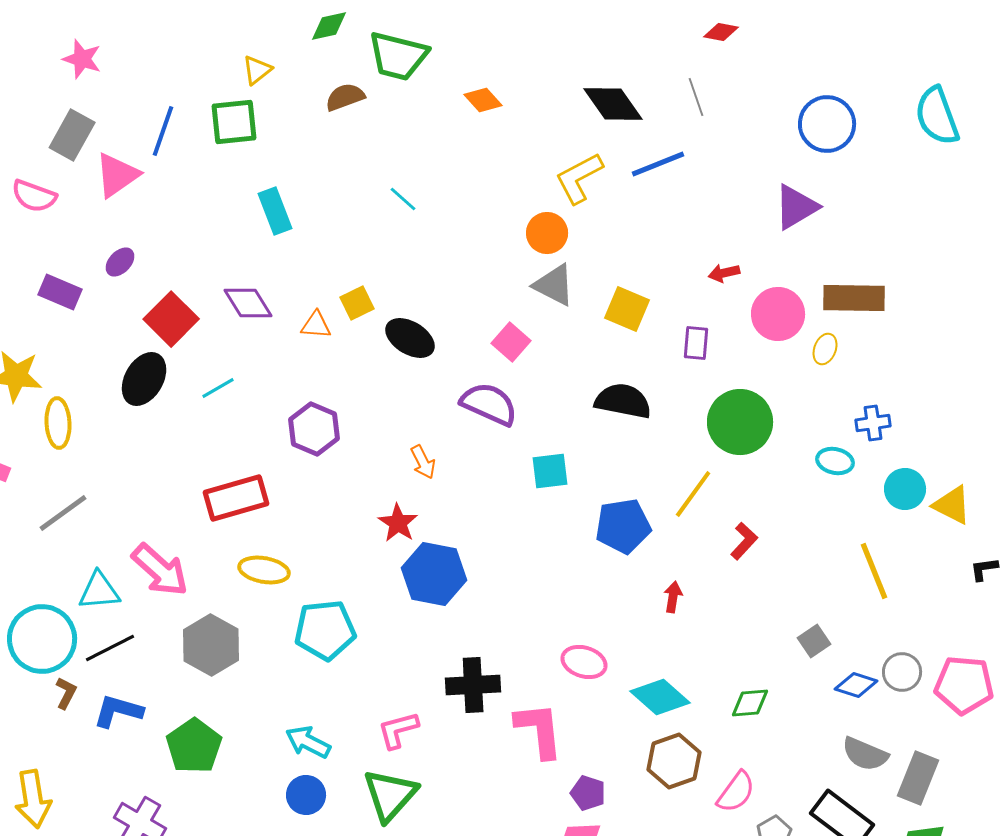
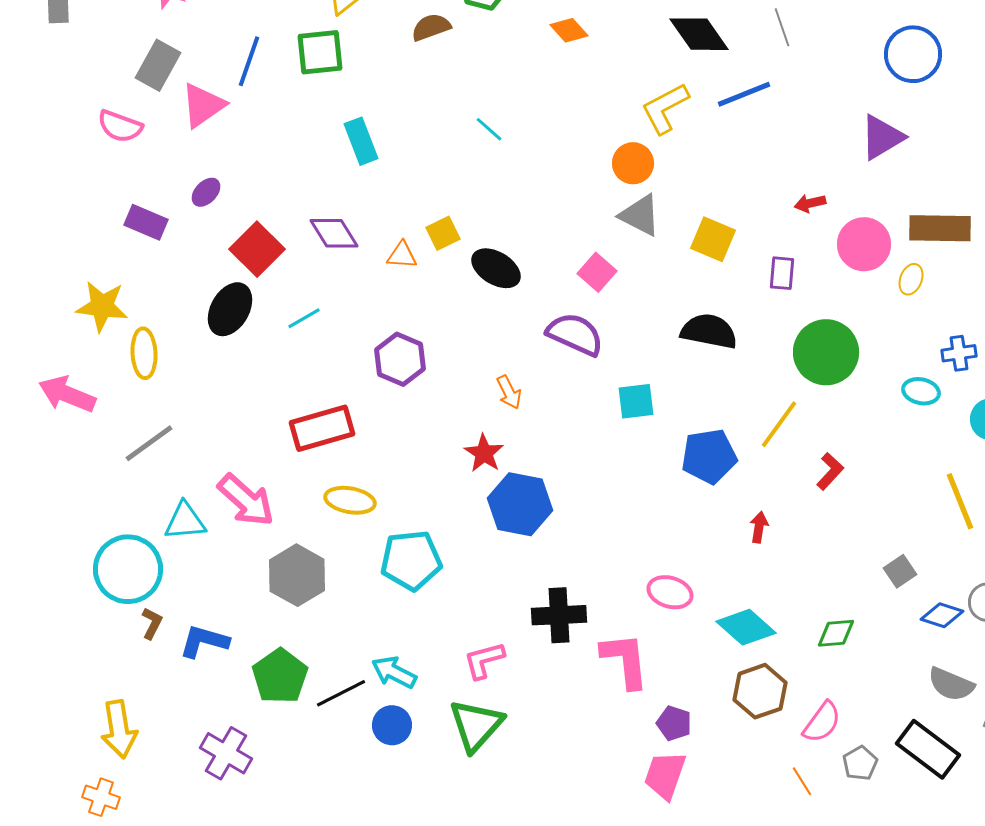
black line: (110, 648) -> (341, 693), moved

